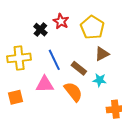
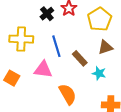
orange semicircle: (73, 92) -> (68, 94), moved
orange square: (15, 97) -> (12, 78), turned 35

